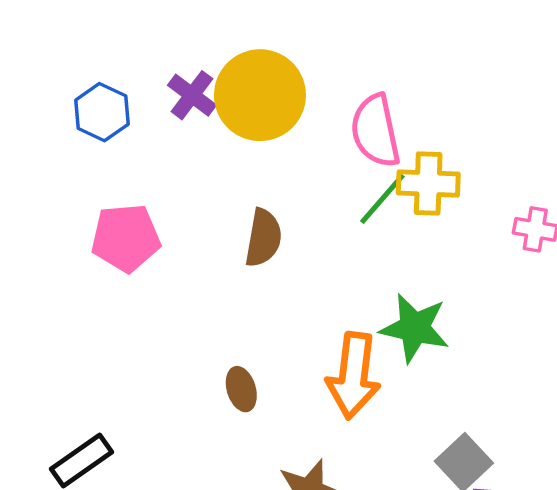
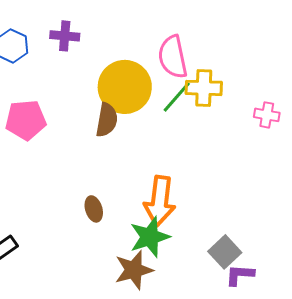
purple cross: (192, 95) -> (65, 36), turned -32
yellow circle: (260, 95) -> (125, 87), moved
green star: (415, 328) -> (150, 237), moved, turned -30

